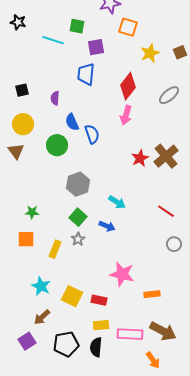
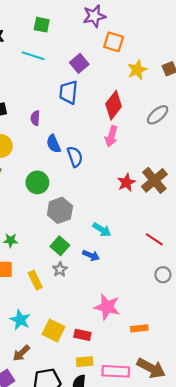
green square: (77, 26) -> (42, 25), moved
purple square: (96, 47) -> (79, 63), turned -30
green circle: (57, 145) -> (37, 182), moved
yellow rectangle: (55, 249) -> (35, 280), turned -48

